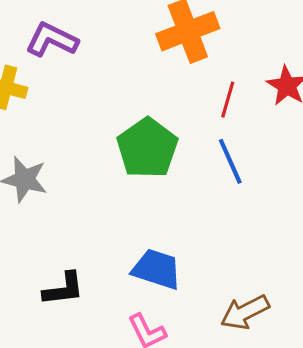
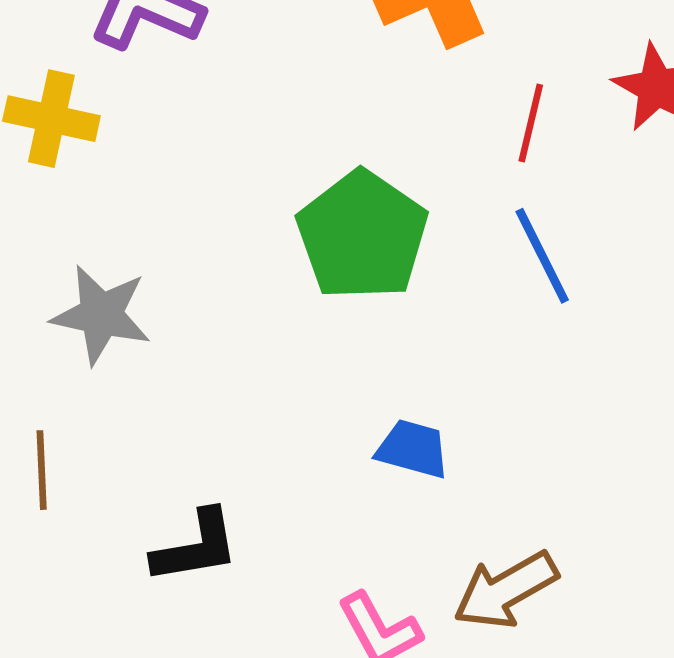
blue trapezoid: (157, 269) -> (413, 449), moved, size x0.7
brown arrow: (245, 312) -> (506, 590), moved

